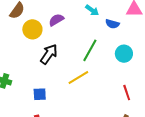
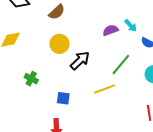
purple semicircle: (56, 20) -> (110, 30), moved
yellow circle: (32, 29) -> (59, 44), moved

